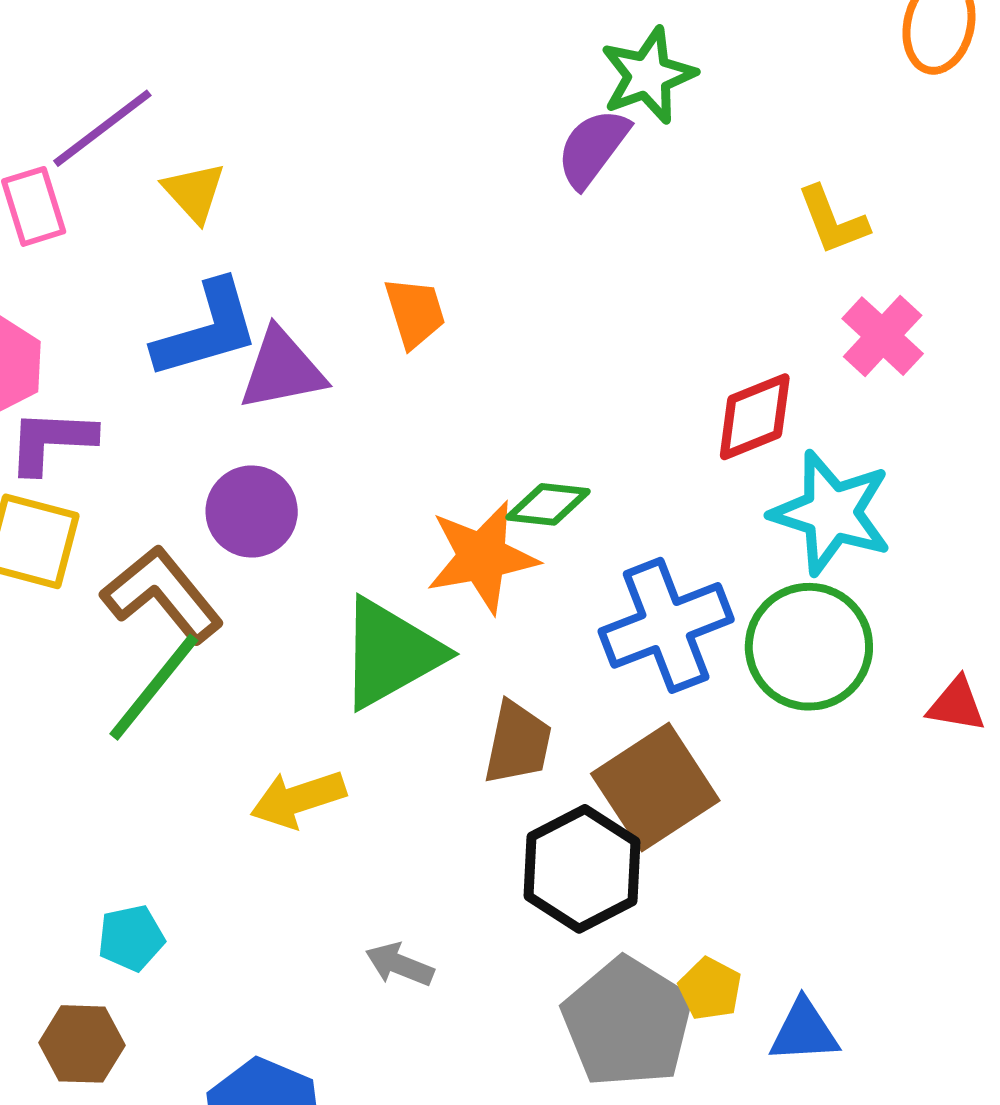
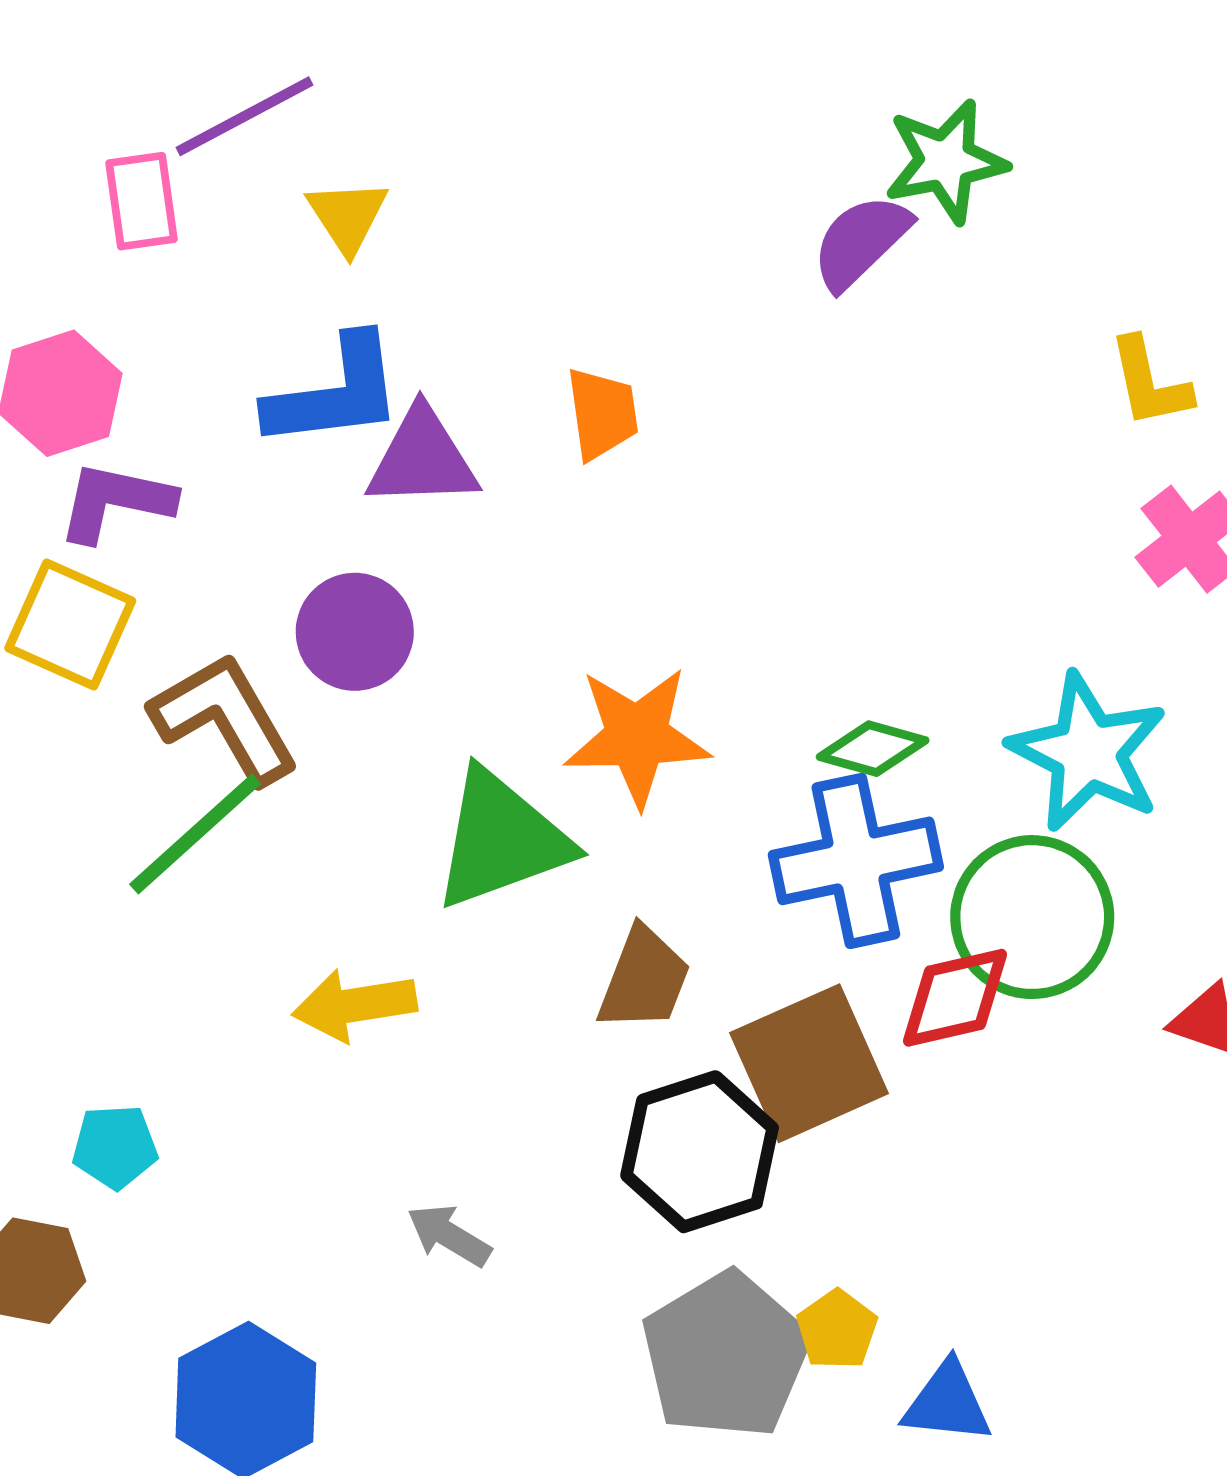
red diamond: (755, 417) -> (955, 998), moved
green diamond: (548, 504) -> (873, 749), moved

